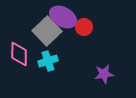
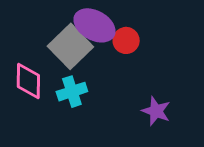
purple star: (104, 74) -> (156, 111), turned 30

